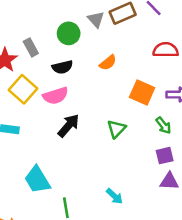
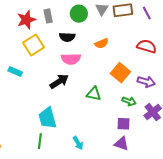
pink semicircle: (55, 96) -> (71, 59), moved
green arrow: (163, 125) -> (129, 101), turned -48
green triangle: (116, 129) -> (94, 94), turned 42
cyan trapezoid: (37, 180) -> (48, 118), moved

